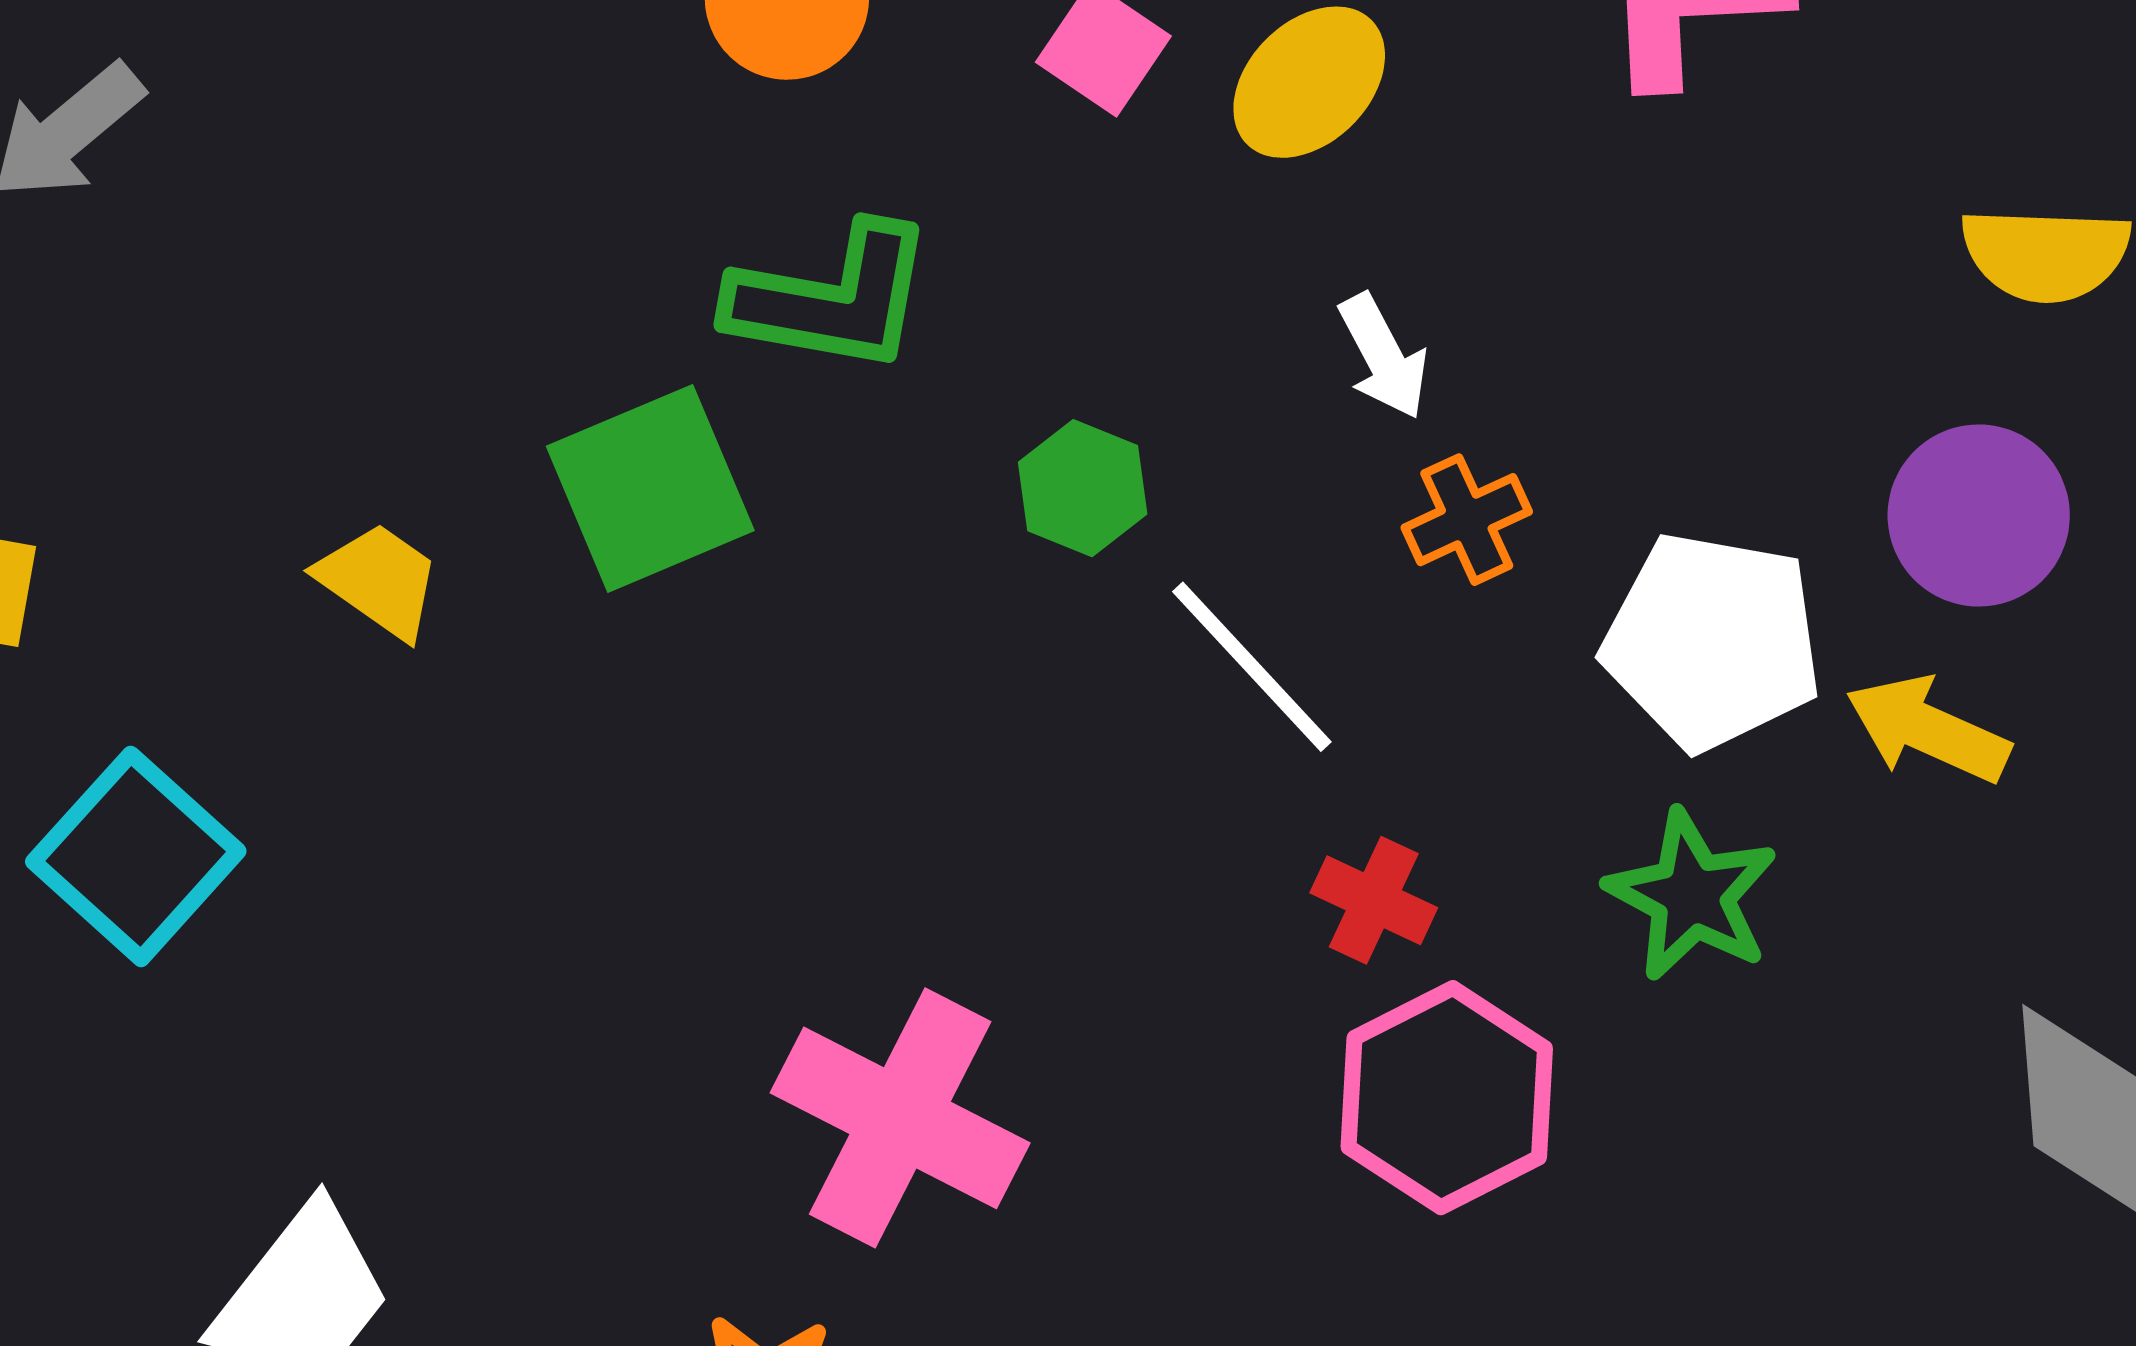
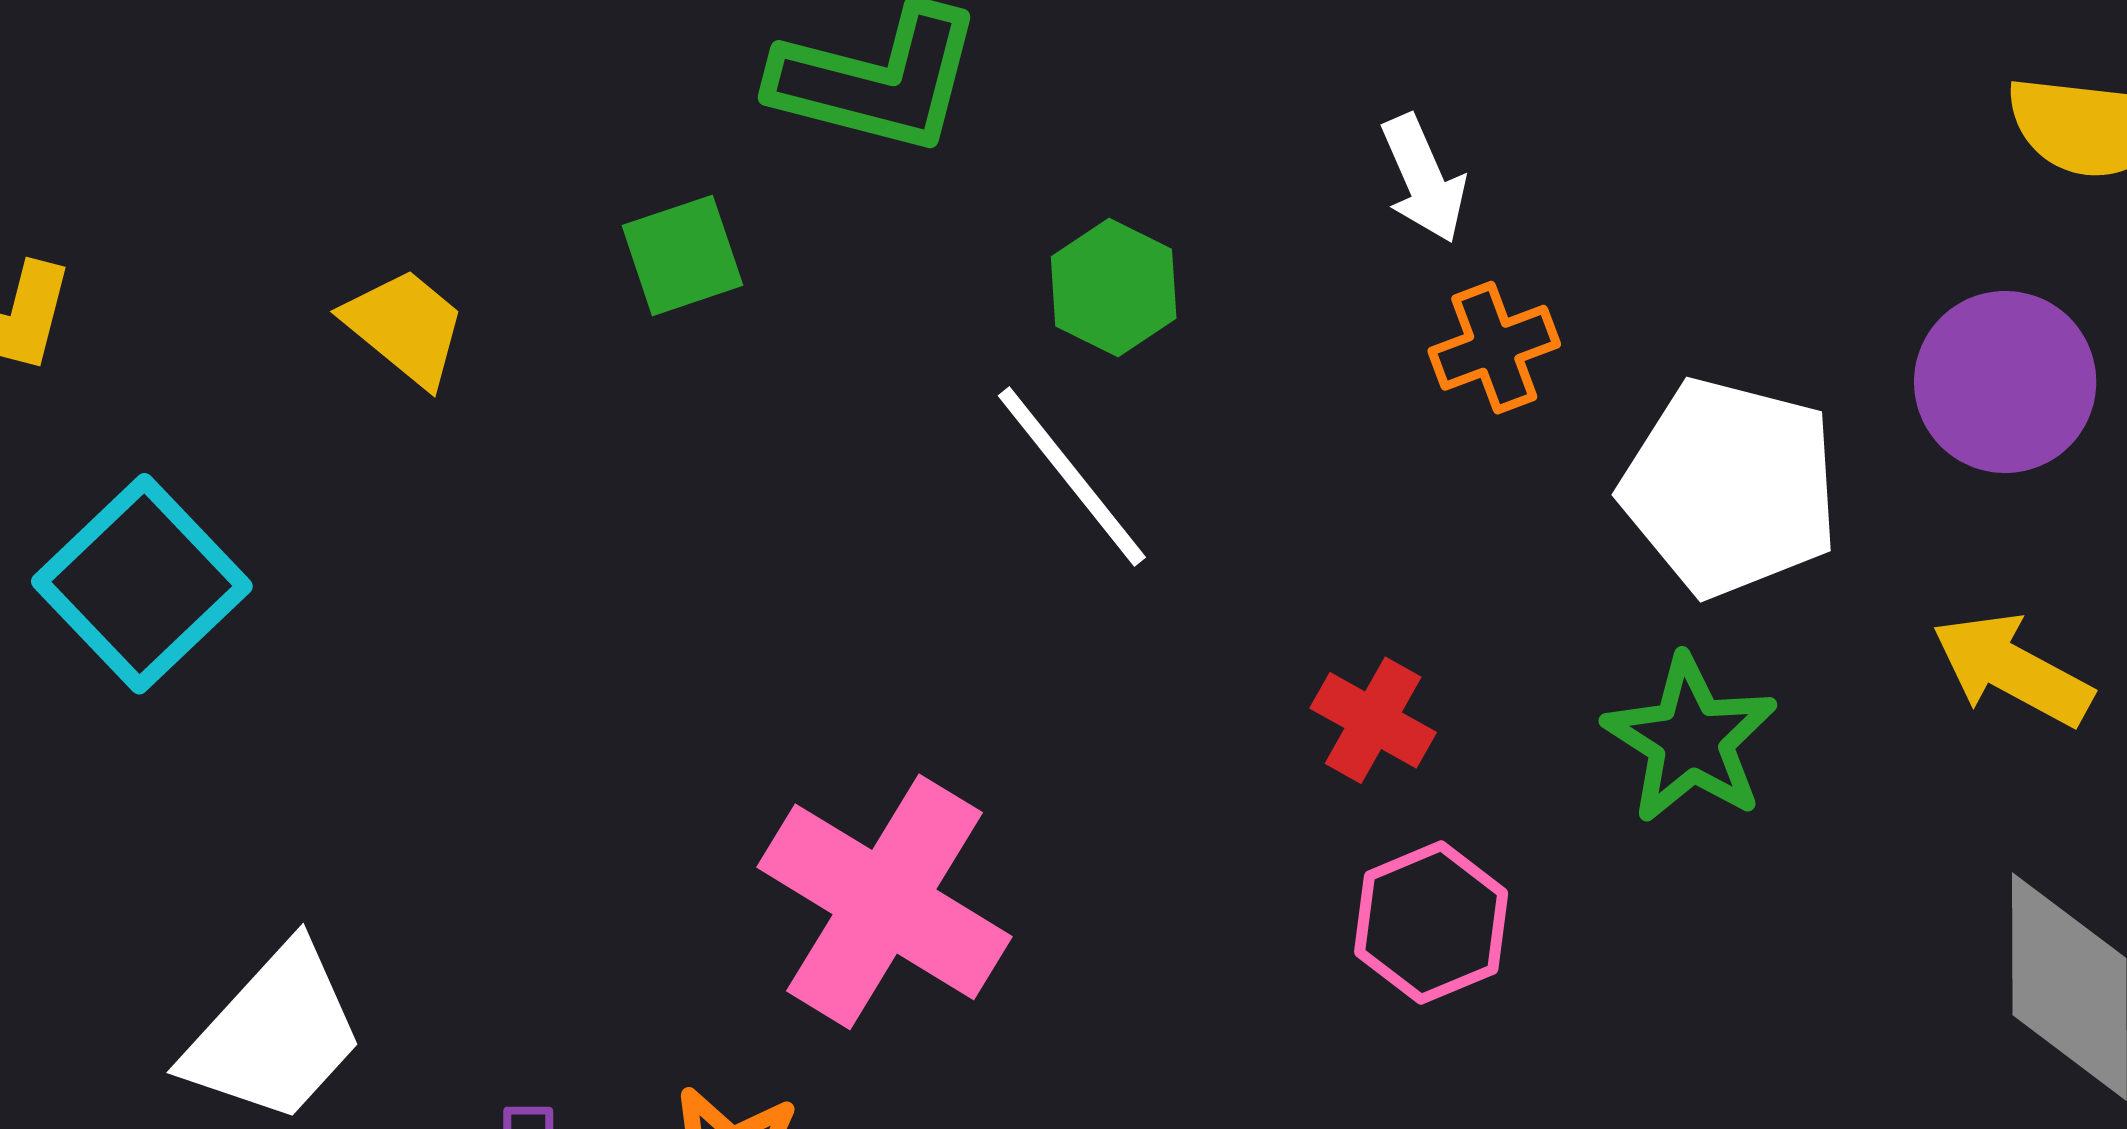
green square: (650, 488) -> (682, 255), size x0.6
white line: (1252, 667) -> (1072, 477), moved
yellow arrow: (1928, 729) -> (2012, 670), moved
pink hexagon: (1447, 1098) -> (1431, 923), size x0.7

